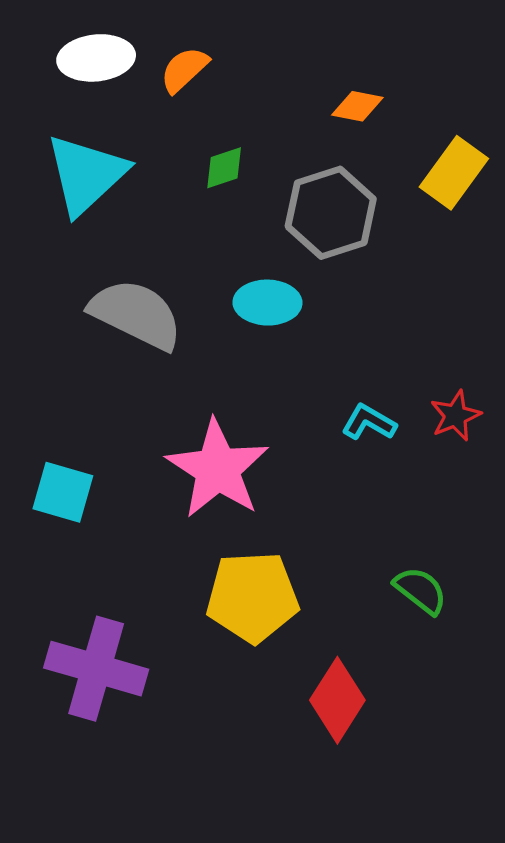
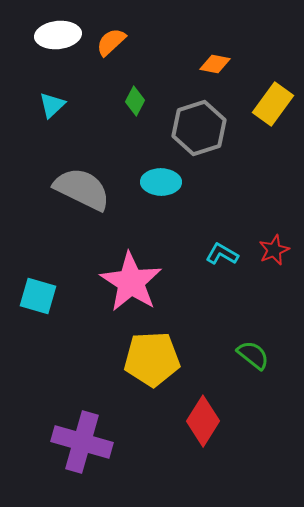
green diamond: (224, 168) -> (135, 101), turned -44
cyan triangle: (86, 174) -> (52, 105), size x0.5
purple cross: (96, 669) -> (82, 442), moved

